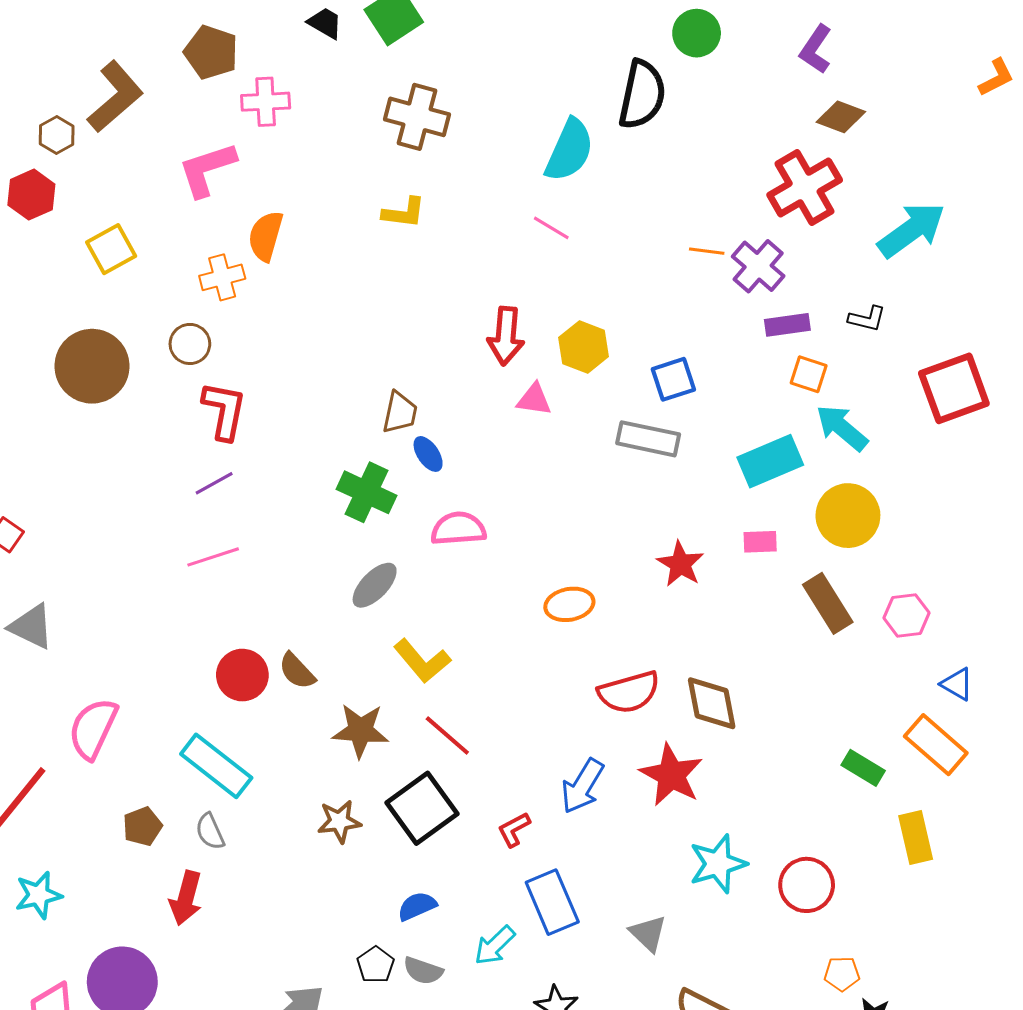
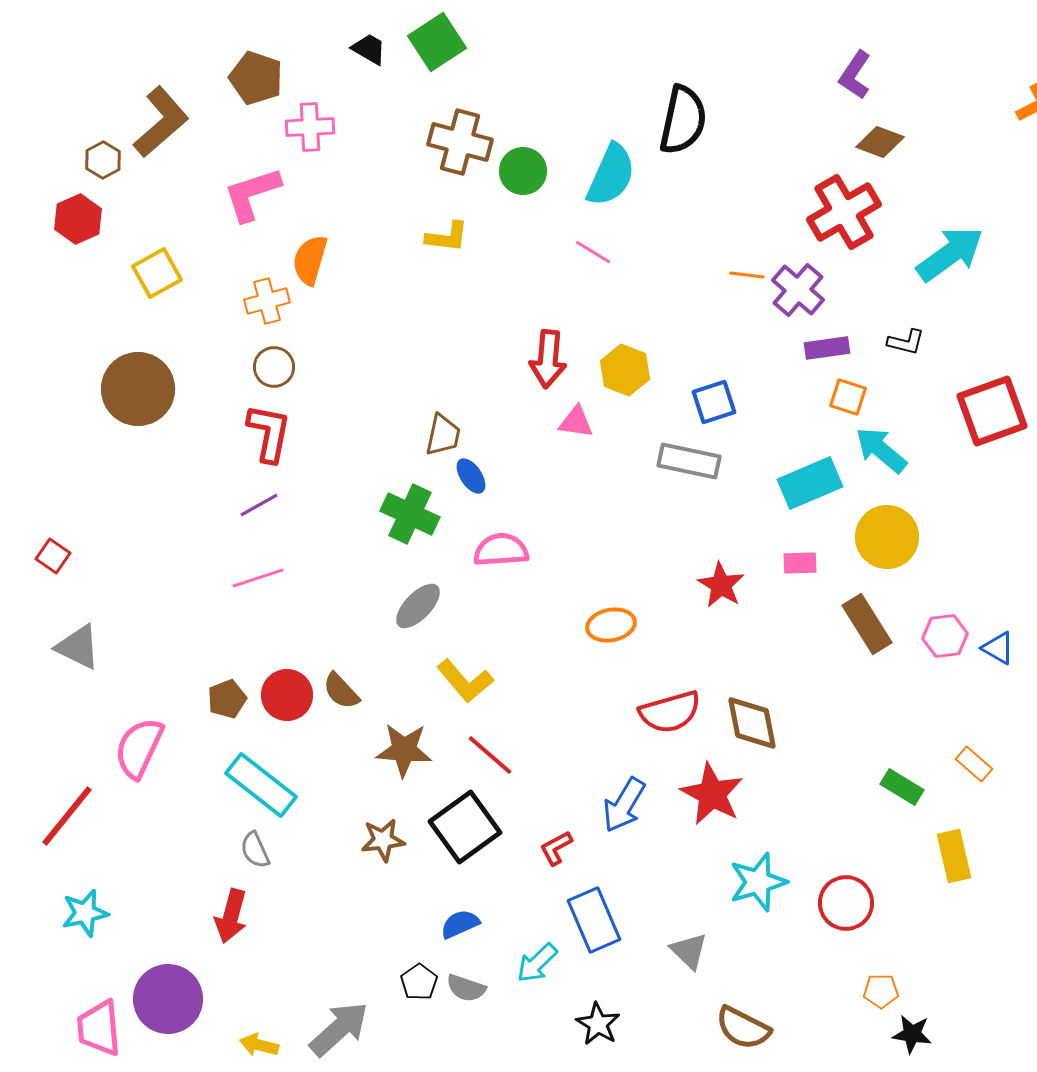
green circle: (697, 33) -> (523, 171), moved
brown circle: (190, 344) -> (274, 367), moved
blue triangle: (957, 684) -> (998, 648), moved
orange rectangle: (936, 745) -> (974, 764), size x0.6
brown pentagon: (142, 826) -> (227, 699), moved

